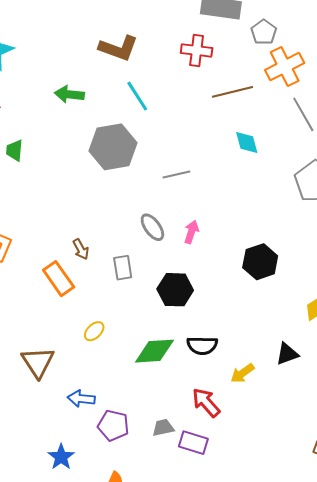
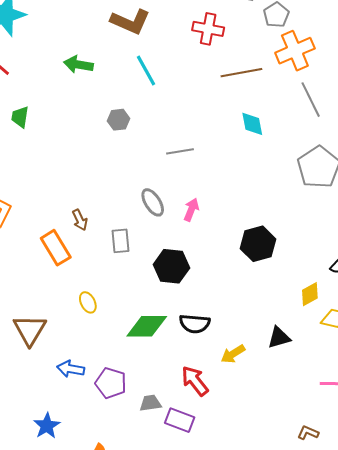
gray hexagon: (113, 147) -> (119, 120), size x0.5
yellow ellipse: (94, 331) -> (88, 302), turned -75
purple pentagon: (113, 425) -> (111, 383), moved

